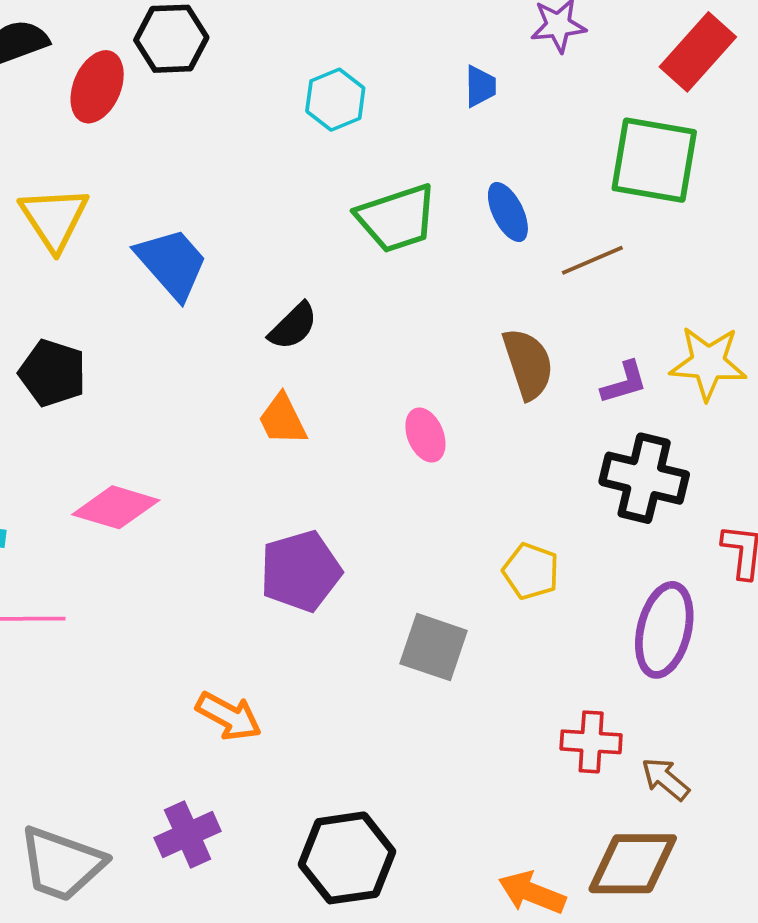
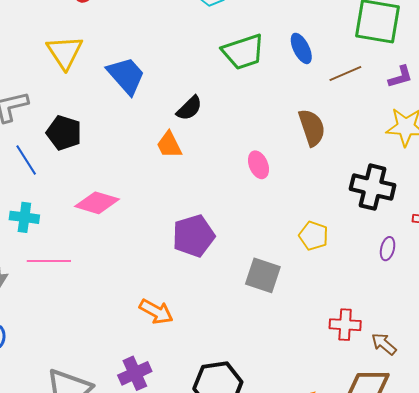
purple L-shape: (624, 383) -> (400, 77), moved
orange trapezoid: (282, 420) -> (169, 145), moved
purple ellipse: (664, 630) -> (388, 249), moved, size x0.5

